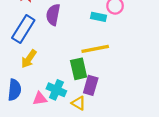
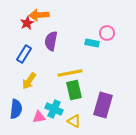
blue rectangle: (23, 29) -> (24, 54), size x0.7
yellow line: (95, 49) -> (70, 73), moved
purple rectangle: (91, 85) -> (103, 105), moved, size x1.4

